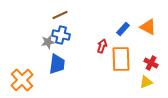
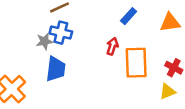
orange triangle: (148, 27) -> (170, 22), turned -36
blue rectangle: (123, 29) -> (129, 16), moved

